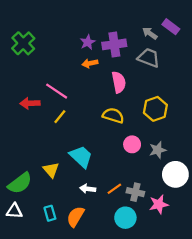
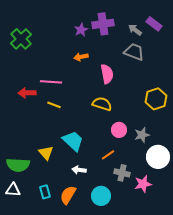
purple star: (88, 42) -> (81, 30), moved
purple cross: (114, 44) -> (103, 24), moved
pink line: (57, 91) -> (51, 82), turned -30
yellow hexagon: (155, 109) -> (156, 99), moved
yellow line: (60, 117) -> (54, 105), turned 72
green semicircle: (20, 183) -> (18, 165), turned 40
orange line: (114, 189) -> (108, 155), moved
cyan circle: (125, 218) -> (101, 196), moved

